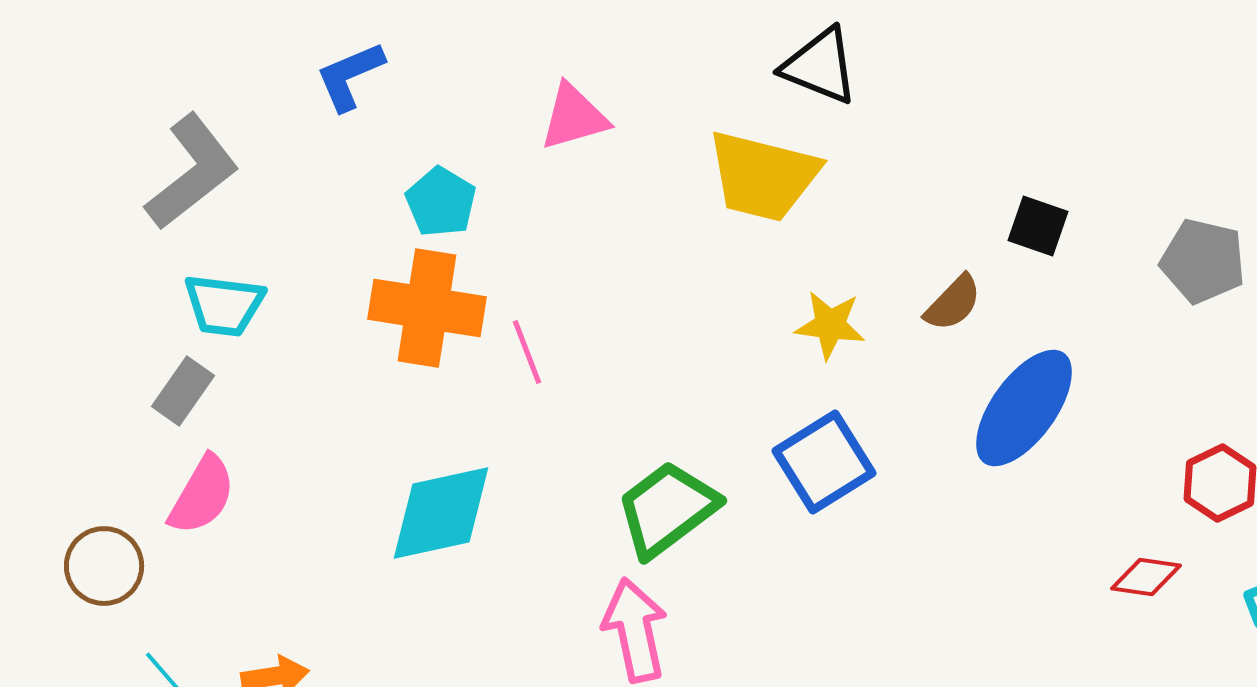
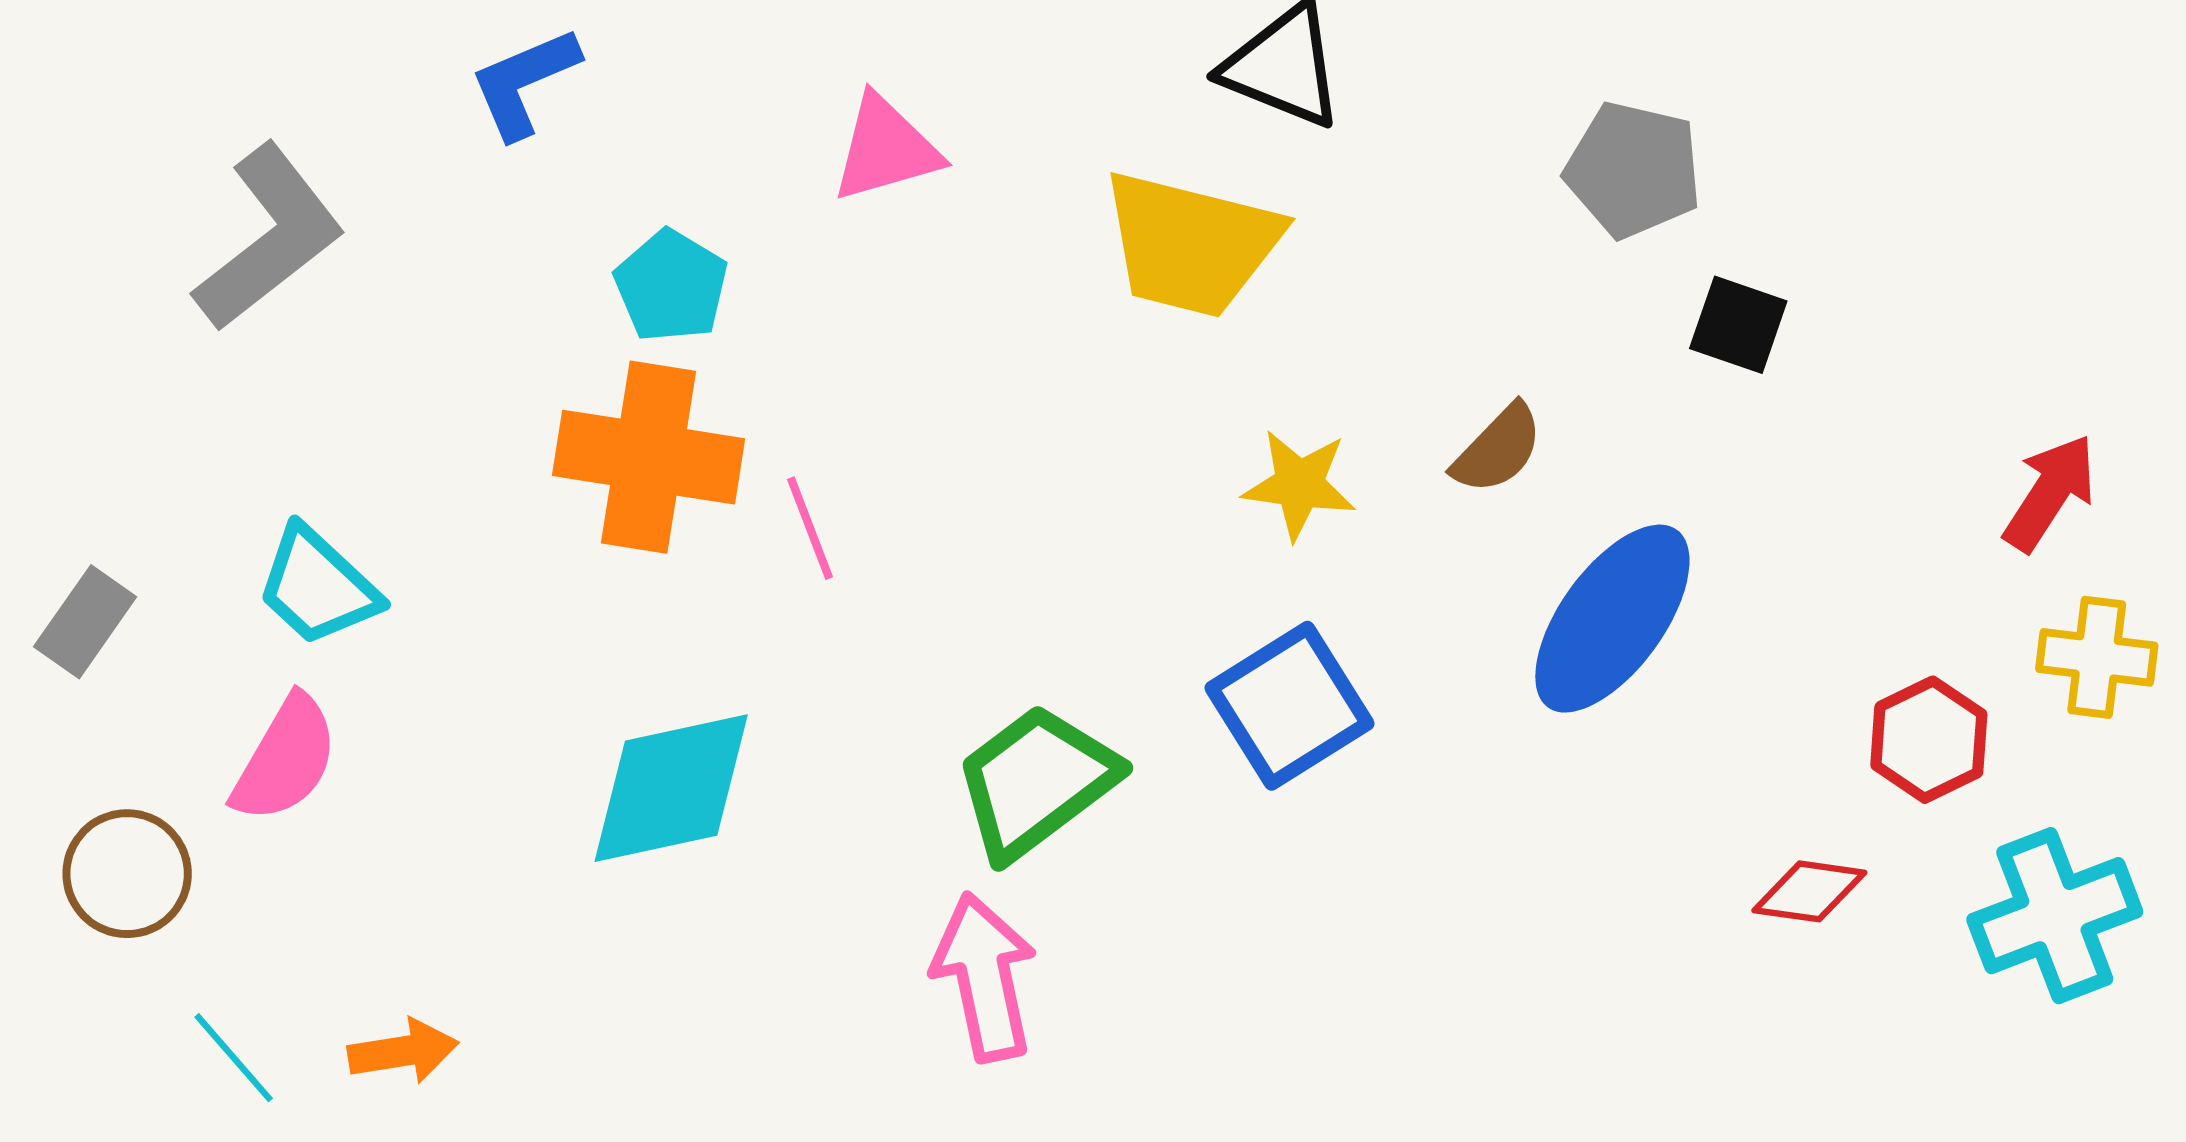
black square: (1038, 226) -> (1738, 325), moved
gray pentagon: (1203, 261) -> (1633, 170), moved
cyan trapezoid: (224, 305) -> (318, 586), moved, turned 36
gray rectangle: (183, 391) -> (85, 622), moved

